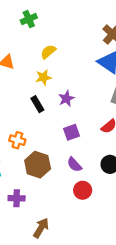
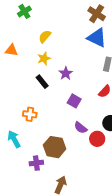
purple square: (71, 132) -> (74, 101), turned -32
brown hexagon: (38, 165) -> (55, 147), moved
red circle: (83, 190) -> (97, 139), moved

